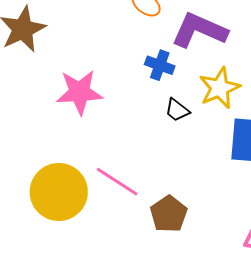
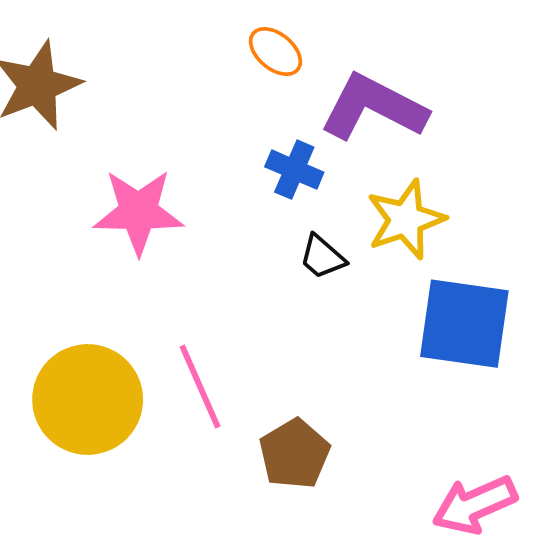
pink line: (117, 182) -> (200, 386), turned 30

